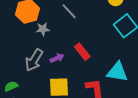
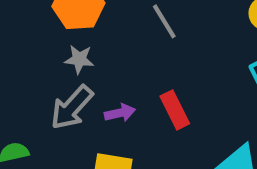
gray star: (43, 29) -> (79, 59), moved

